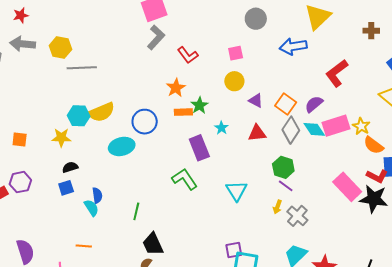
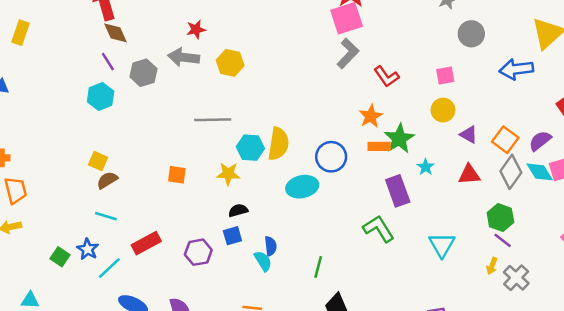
red star: (21, 15) -> (196, 29), moved
gray line: (82, 68) -> (213, 120), moved
green star: (200, 105) -> (399, 139), size x1.4
yellow semicircle: (101, 112) -> (278, 144), turned -60
purple hexagon: (20, 182) -> (198, 252), moved

